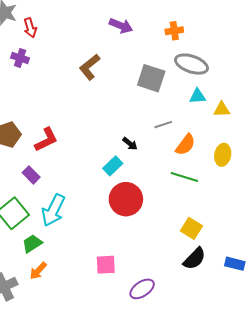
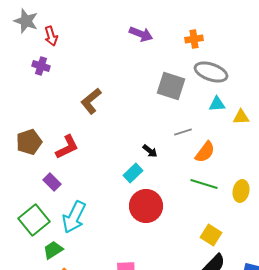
brown L-shape: (90, 67) -> (91, 101), moved
yellow ellipse: (223, 155) -> (241, 191), moved

